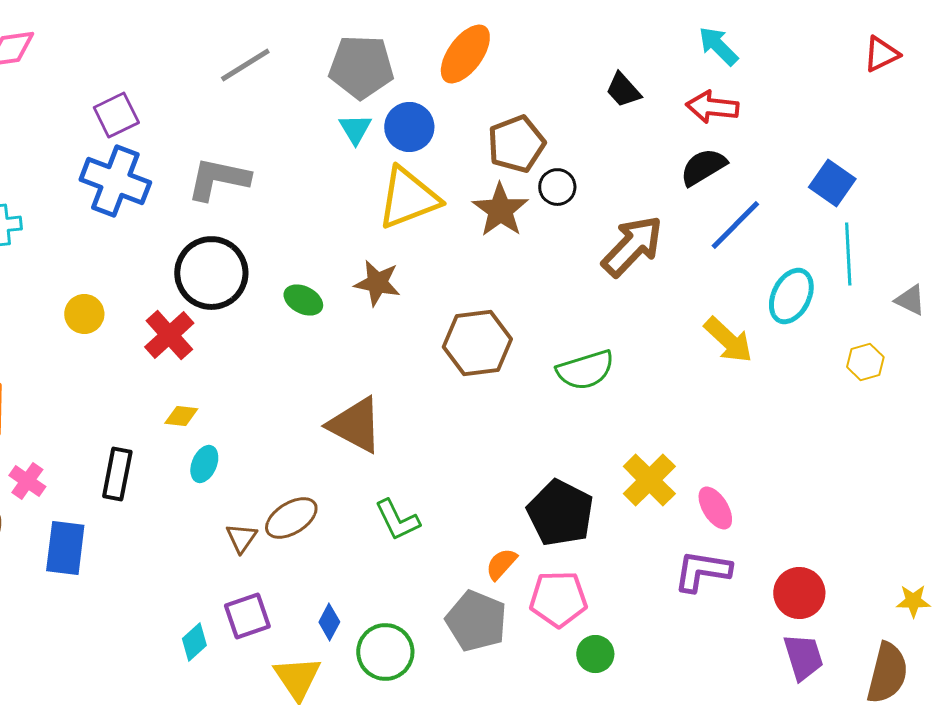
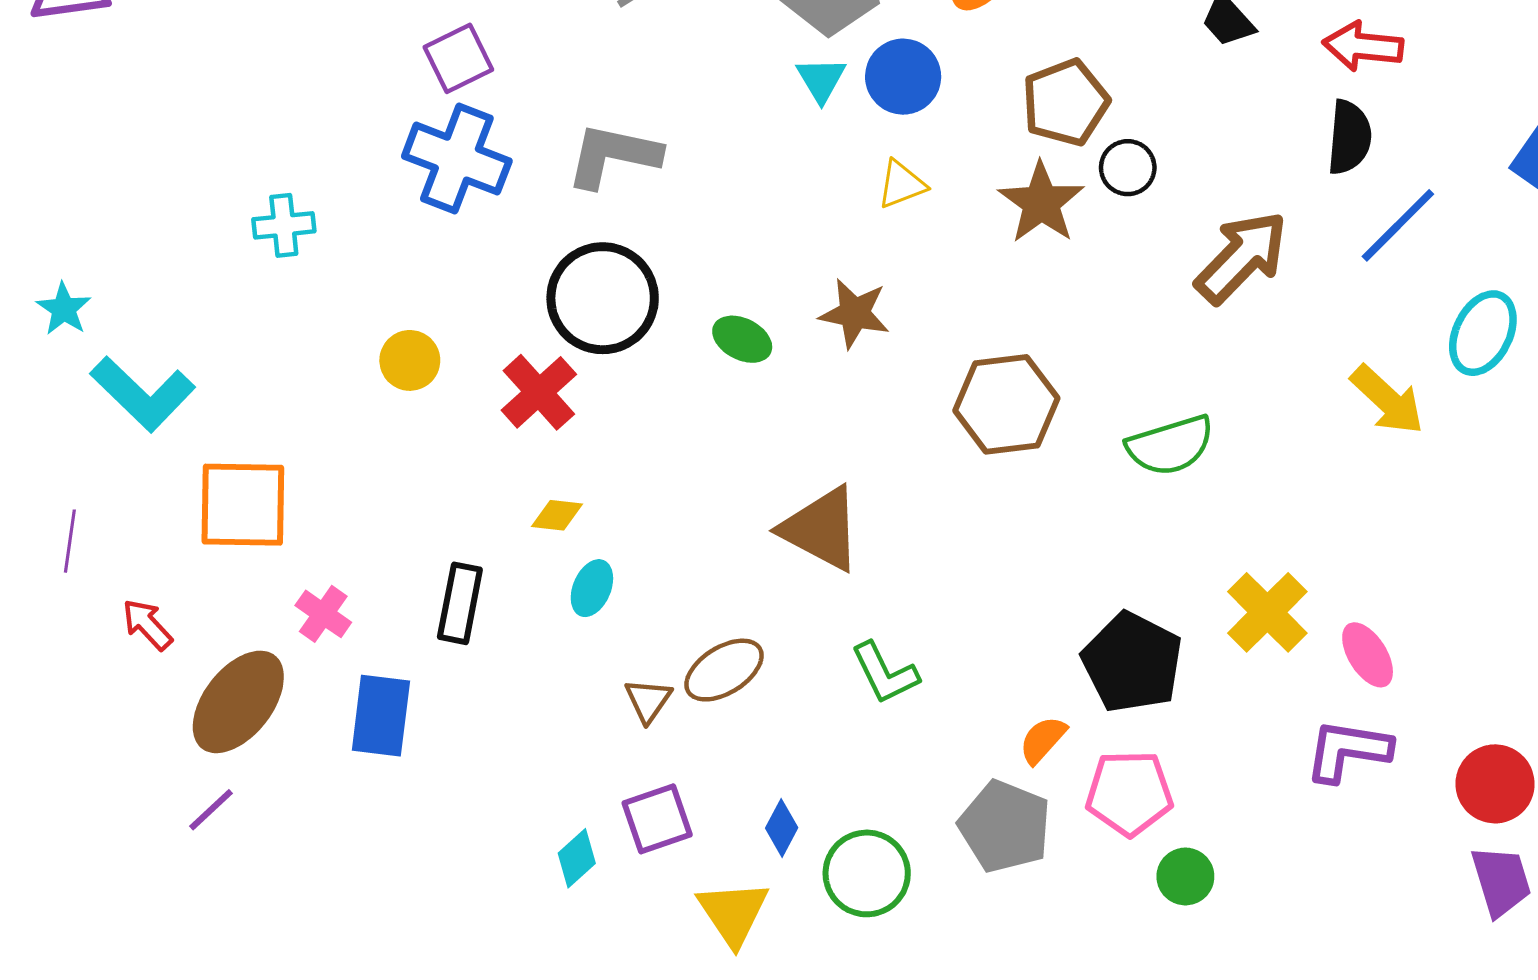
black semicircle: (703, 167) -> (1349, 137), turned 126
yellow triangle: (408, 198) -> (902, 184), size x0.5

